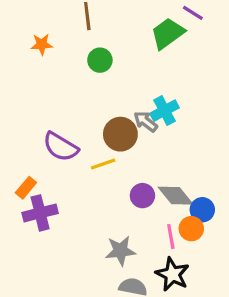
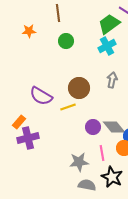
cyan cross: (165, 111) -> (107, 46), moved
gray arrow: (146, 122) -> (112, 80), moved, turned 63
pink line: (171, 237) -> (102, 153), moved

